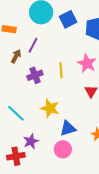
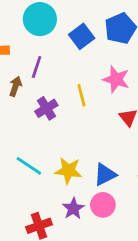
blue square: (68, 19) -> (82, 36), moved
yellow star: (50, 108) -> (68, 171), moved
purple star: (31, 141) -> (73, 208), moved

